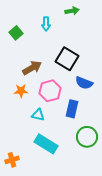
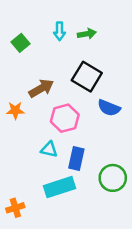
green arrow: (72, 11) -> (87, 34), moved
orange star: (21, 91) -> (15, 110), moved
blue rectangle: (72, 109) -> (76, 158), moved
cyan rectangle: (46, 144) -> (60, 187), turned -50

